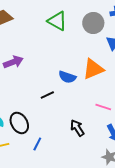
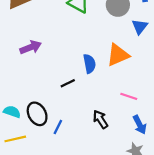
blue semicircle: (67, 77) -> (89, 64), turned -120
blue line: (37, 144) -> (58, 127), moved

